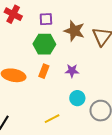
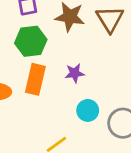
orange rectangle: (44, 71) -> (35, 79), size x1.5

